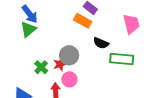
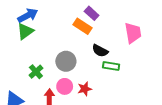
blue arrow: (30, 14) -> (28, 15), turned -84
green rectangle: (122, 59) -> (111, 66), moved, size x0.7
red star: (60, 64) -> (85, 89), moved

